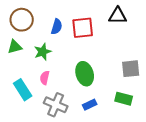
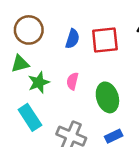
green star: (43, 52) -> (39, 82), moved
pink semicircle: (45, 78) -> (72, 81), moved

